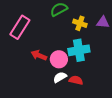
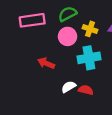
pink rectangle: (20, 27) -> (32, 20), moved, turned 50
pink circle: (59, 59) -> (67, 36), moved

